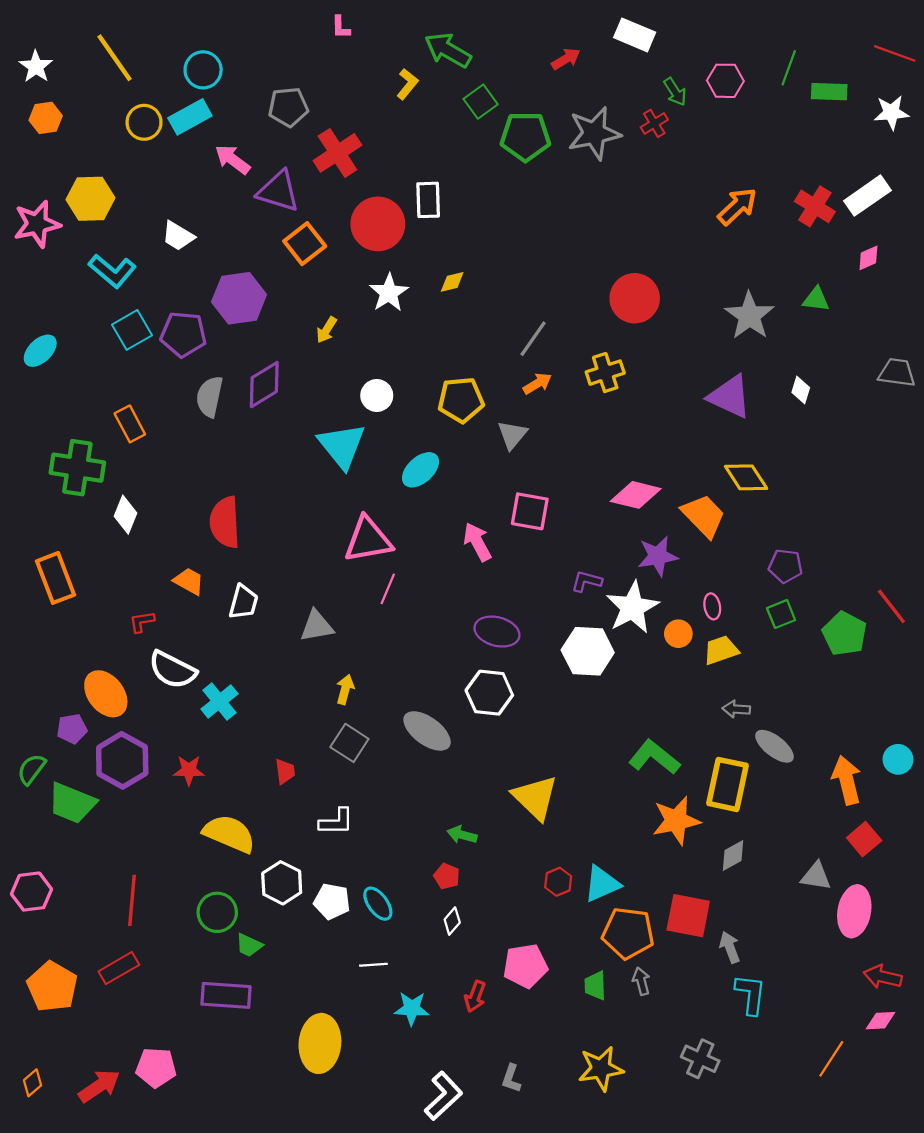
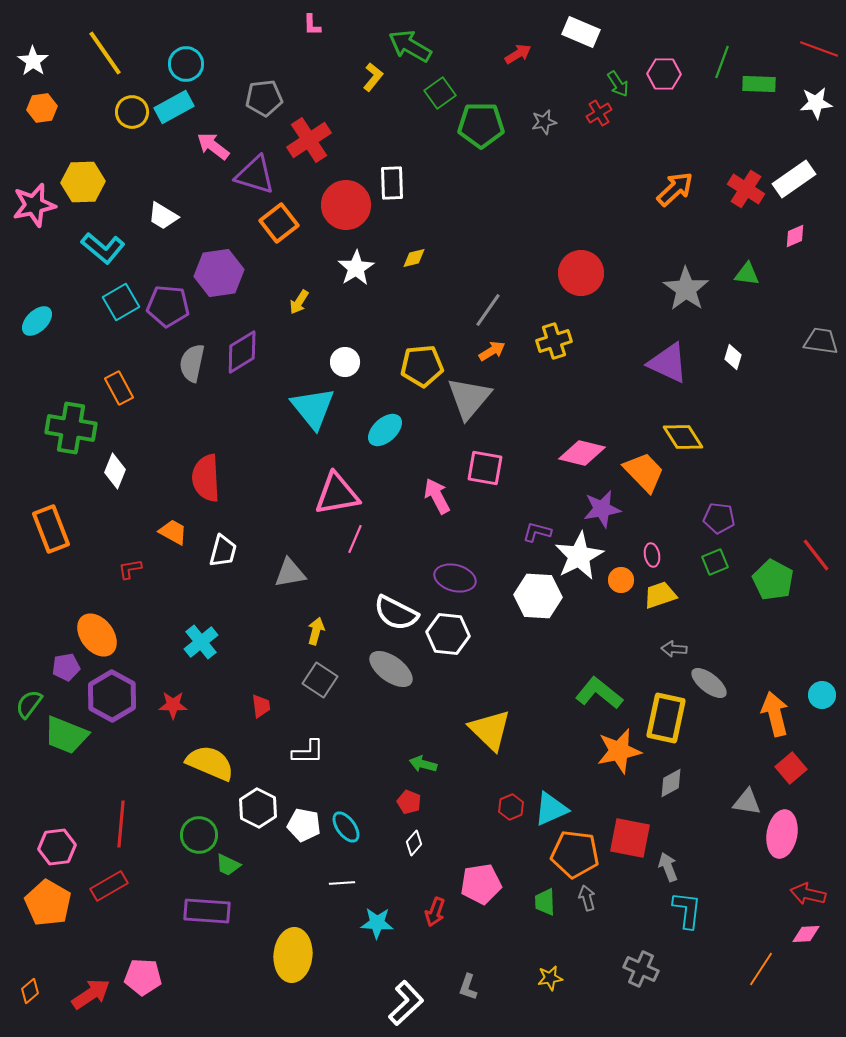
gray star: (594, 133) -> (544, 122), size x0.5
gray triangle: (512, 435) -> (469, 398), size x1.6
white semicircle: (172, 670) -> (396, 613), moved
pink hexagon: (31, 892) -> (57, 847), moved
yellow star: (601, 1069) -> (550, 978), size x0.6

